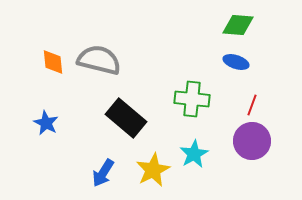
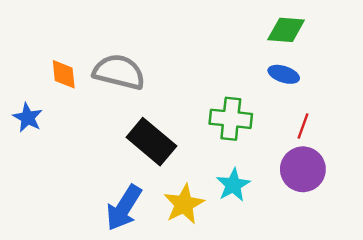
blue star: (46, 123) -> (28, 118), moved
blue arrow: (103, 173) -> (124, 208), size x1.4

